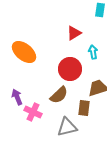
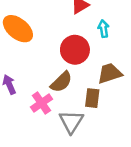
pink cross: (33, 112) -> (41, 103), moved, turned 30
gray triangle: (67, 127) -> (71, 122), turned -45

